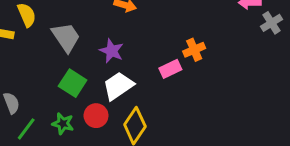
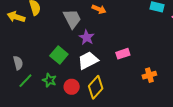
gray trapezoid: (66, 37) -> (72, 19), moved
orange cross: (194, 50) -> (149, 75), moved
red circle: (96, 116) -> (72, 87), moved

